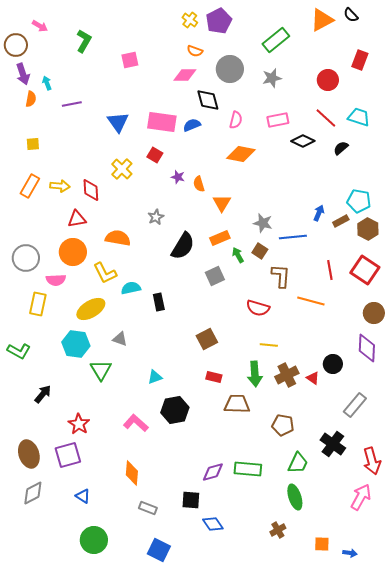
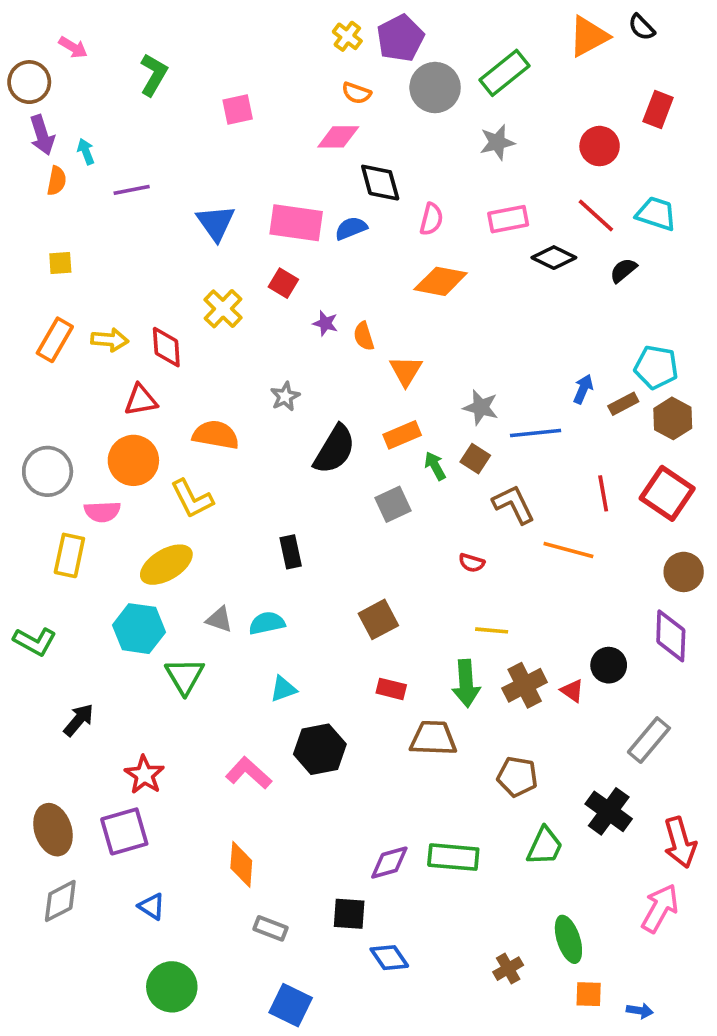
gray circle: (230, 69) -> (435, 88), moved
brown L-shape: (281, 276) -> (514, 504), turned -30
cyan semicircle: (131, 288) -> (267, 623), moved
red semicircle: (258, 308) -> (472, 563), size x0.6
green ellipse: (295, 497) -> (568, 939), moved

